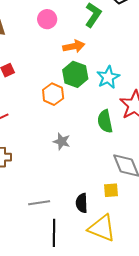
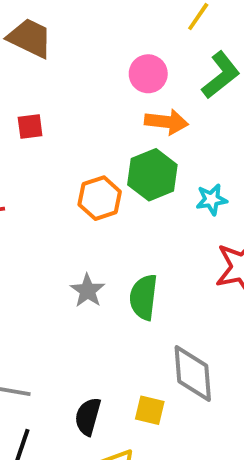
pink circle: (47, 19) -> (148, 74), moved
cyan star: (108, 77) -> (212, 199), size x0.7
green semicircle: (105, 121) -> (143, 297), moved

